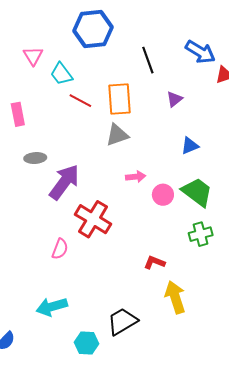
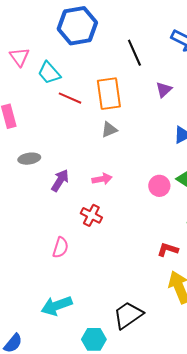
gray triangle: (117, 135) -> (109, 130), size x0.7
pink arrow: (136, 177) -> (102, 179), moved
purple arrow: (64, 182) -> (60, 180), size x0.6
red cross: (93, 219) -> (91, 215), size x0.6
red L-shape: (154, 262) -> (168, 250), moved

